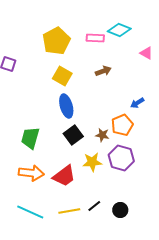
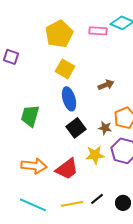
brown arrow: (103, 71) -> (106, 85), moved
green trapezoid: (30, 138) -> (30, 116), moved

